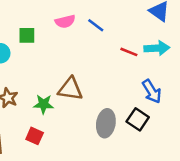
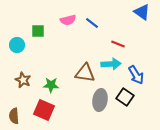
cyan arrow: (157, 48) -> (111, 64), moved
brown triangle: (70, 89) -> (85, 73), moved
red square: (35, 136) -> (44, 110), size x1.5

